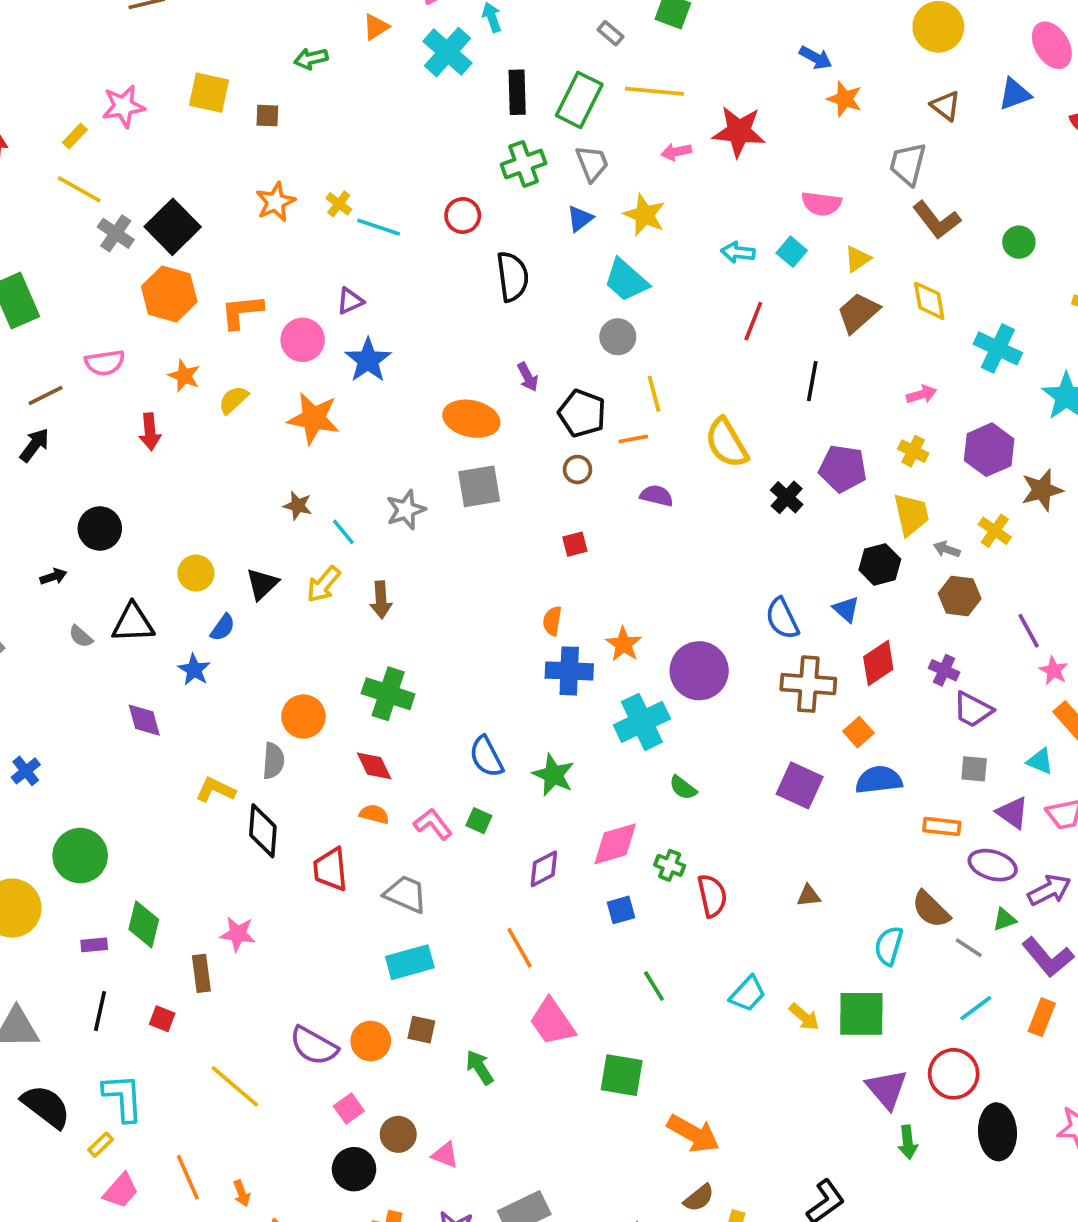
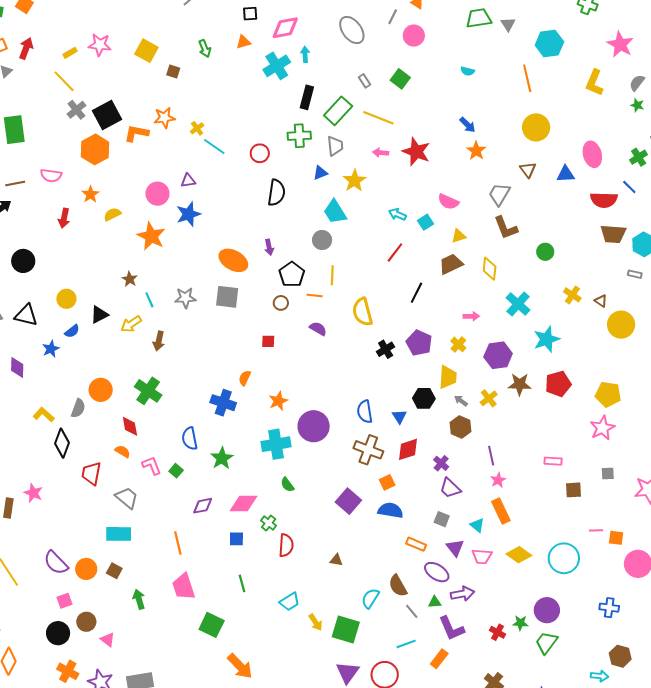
green arrow: (311, 59) -> (205, 48), turned -114
orange L-shape: (242, 312) -> (136, 133), moved
blue cross: (569, 671) -> (223, 403), moved

